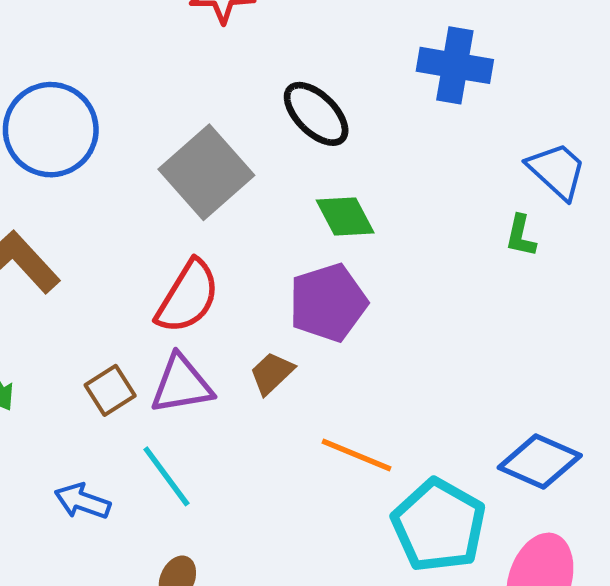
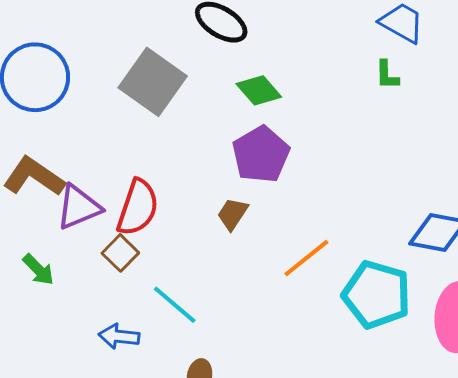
red semicircle: (188, 297) -> (138, 207), moved
purple triangle: (182, 385) -> (79, 207), moved
orange line: (356, 455) -> (306, 258), turned -48

